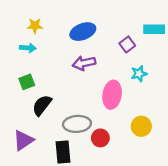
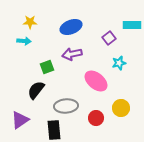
green square: (27, 82) -> (47, 67), moved
pink ellipse: (112, 95) -> (96, 81), turned -60
red circle: (100, 138) -> (96, 118), moved

